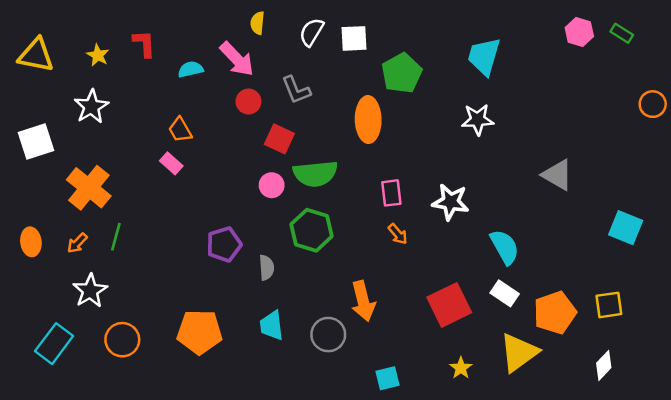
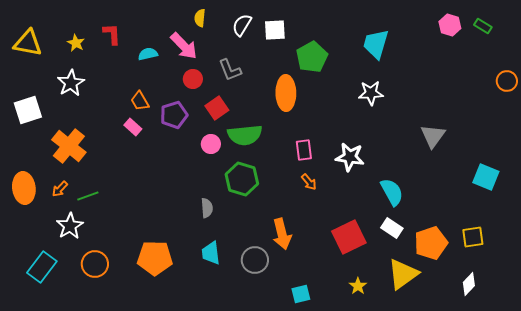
red square: (279, 139) -> (217, 108), turned 30
gray triangle: (557, 175) -> (433, 136), turned 36
green line: (116, 237) -> (88, 196), moved, turned 55
orange ellipse: (31, 242) -> (24, 188), size x1.4
purple pentagon: (224, 244) -> (174, 115), moved

